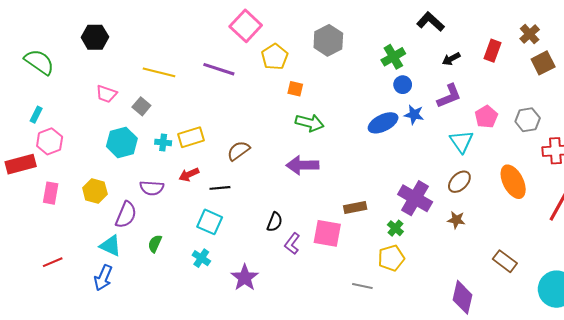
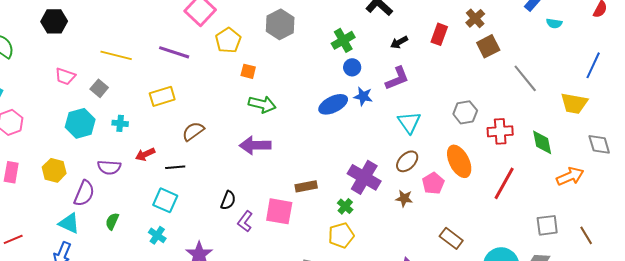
pink pentagon: (486, 117) -> (433, 183), moved
gray hexagon: (528, 120) -> (465, 112), moved
yellow rectangle: (191, 137) -> (162, 96), moved

